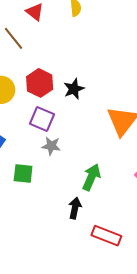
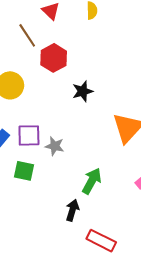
red hexagon: (40, 83) -> (54, 58), moved
purple square: (42, 119) -> (29, 135), moved, turned -30

